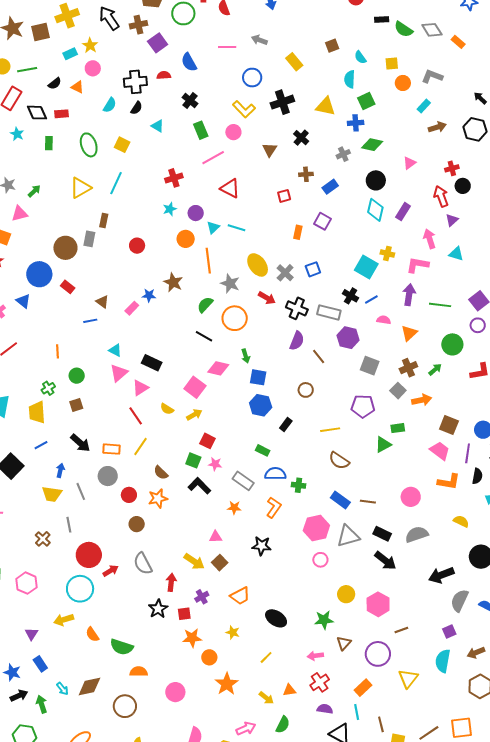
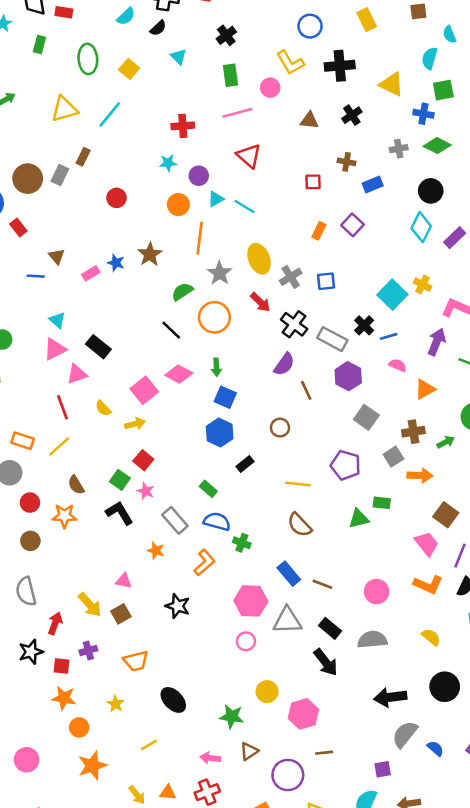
brown triangle: (270, 150) -> (309, 120), turned 49

